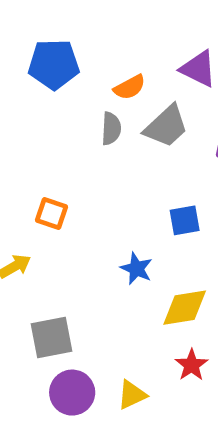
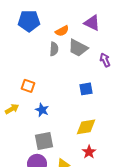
gray trapezoid: (166, 126) -> (78, 48), turned 70
blue star: (136, 269) -> (42, 110), moved
gray square: (51, 337) -> (44, 141), moved

